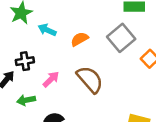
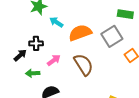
orange semicircle: (80, 39) -> (80, 33), size x1.6

